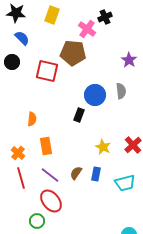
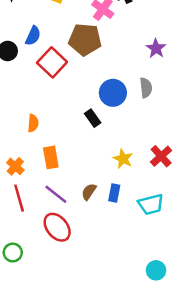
blue semicircle: (22, 38) -> (33, 36), moved, turned 70
red square: (47, 71) -> (52, 62), turned 30
black rectangle: (79, 115) -> (93, 118), turned -56
green circle: (37, 221) -> (13, 253), moved

